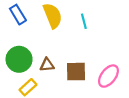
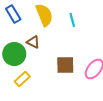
brown triangle: (47, 65) -> (33, 42), moved, turned 32

